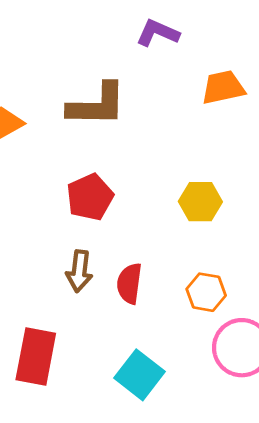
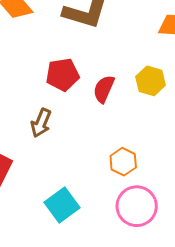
yellow hexagon: (200, 202) -> (151, 81), moved
red semicircle: (129, 283) -> (104, 89), moved

